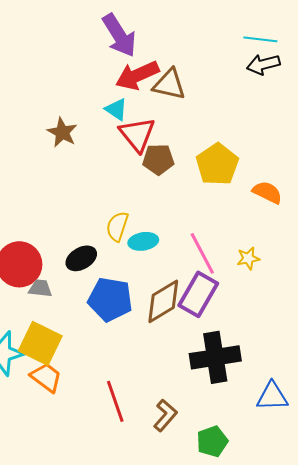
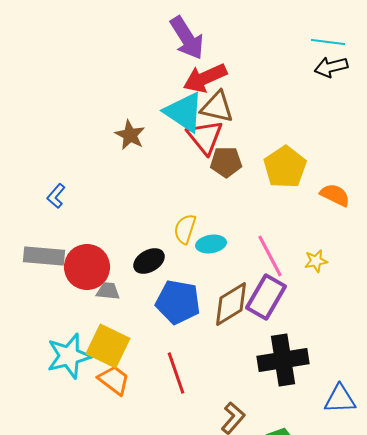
brown triangle: (169, 84) -> (217, 107), moved
cyan triangle: (116, 109) -> (184, 112), size x1.8
red line: (115, 401) -> (176, 373), moved

